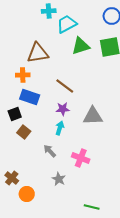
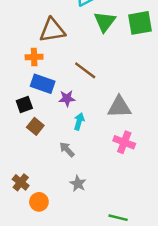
green triangle: (81, 46) -> (105, 22), turned -36
purple star: (63, 109) -> (67, 98), moved
pink cross: (81, 158) -> (124, 142), moved

